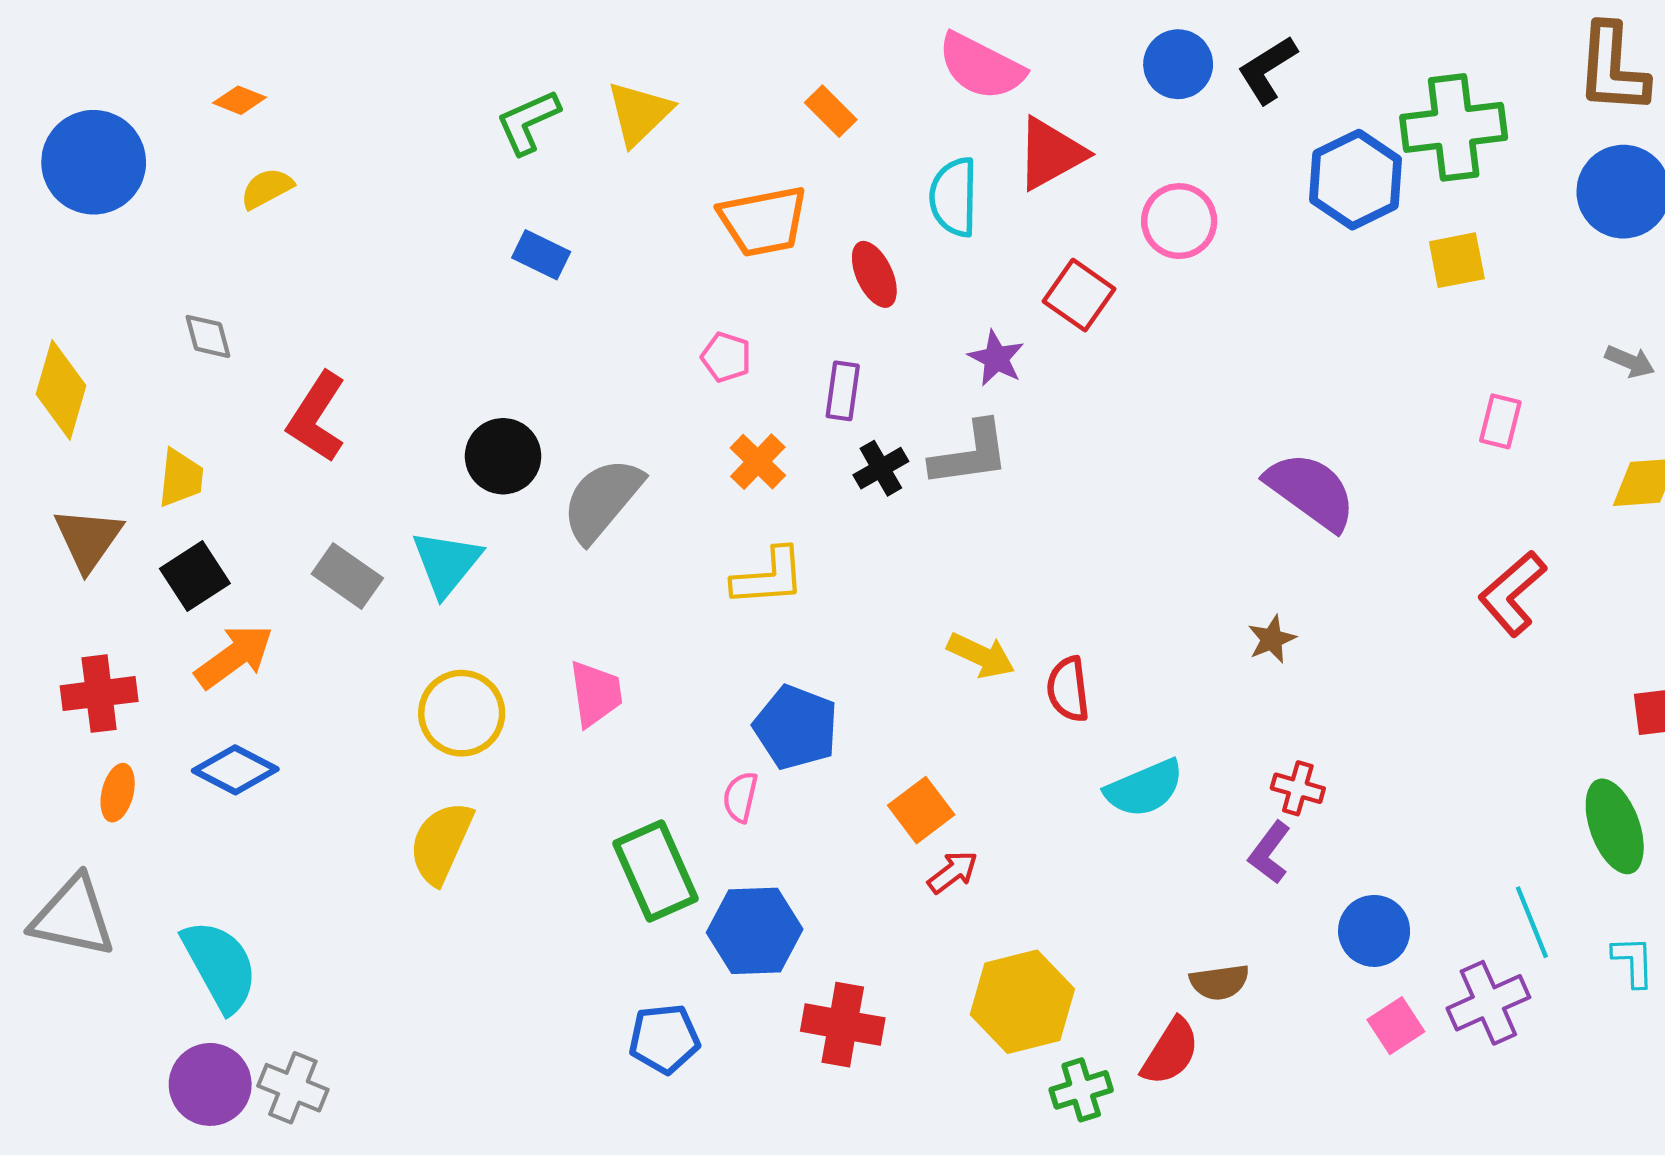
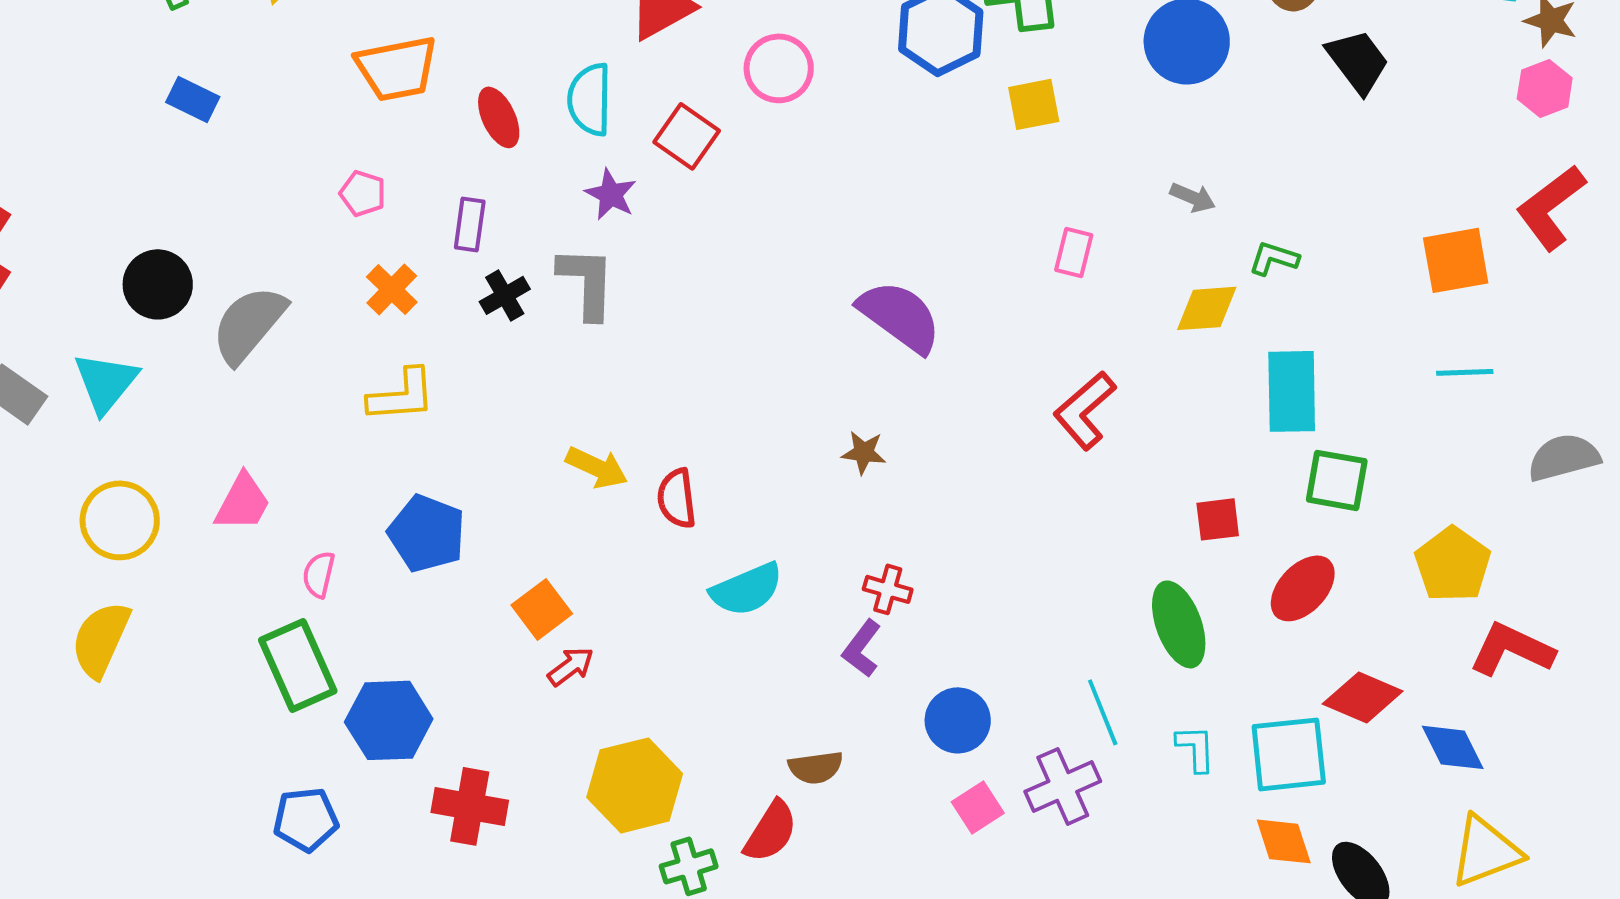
cyan semicircle: (954, 197) -> (590, 99), moved
gray L-shape: (970, 454) -> (587, 282), turned -80
brown star: (1272, 639) -> (864, 452), turned 30
pink trapezoid: (596, 694) -> (243, 502), turned 36
pink semicircle: (740, 797) -> (319, 574), moved

